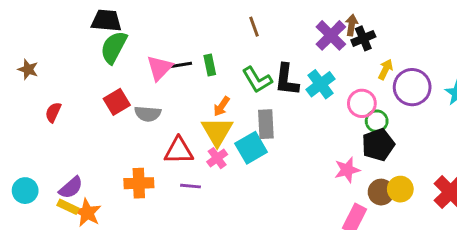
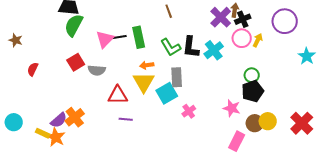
green rectangle: (210, 65) -> (139, 37), size x1.5
purple circle: (412, 87) -> (285, 21), moved
pink circle: (362, 103) -> (242, 38), moved
orange arrow: (222, 106) -> (147, 65), turned 48
pink cross: (217, 158) -> (189, 111), moved
pink star: (347, 170) -> (232, 108), turned 30
orange cross: (139, 183) -> (75, 117), moved, turned -36
purple semicircle: (71, 188) -> (59, 120), moved

